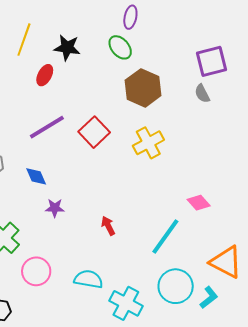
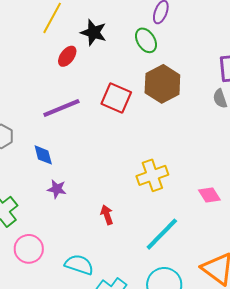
red square: (94, 132) -> (116, 98), moved, turned -32
yellow cross: (148, 143) -> (152, 175), moved
pink diamond: (199, 203) -> (209, 195), moved

